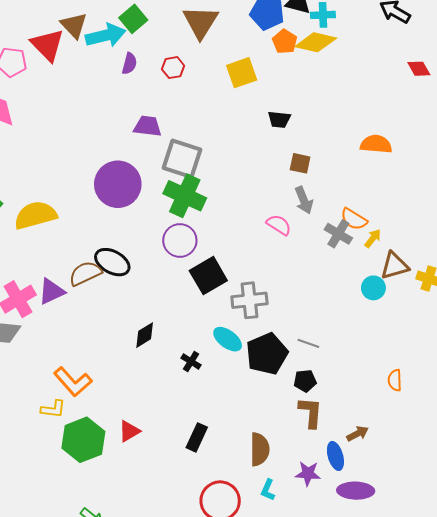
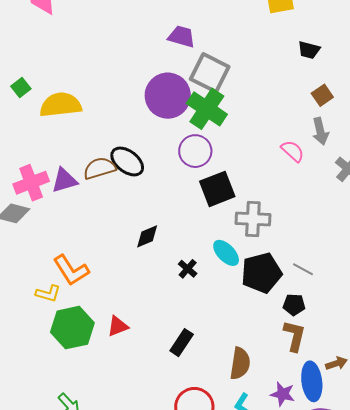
brown square: (300, 163) -> (322, 95), turned 35
purple circle: (118, 184) -> (168, 96), moved
blue ellipse: (335, 456) -> (312, 381), size x1.4

